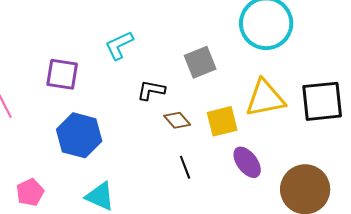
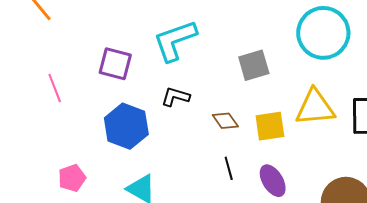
cyan L-shape: (119, 45) -> (175, 40), size x1.5
black L-shape: (151, 90) -> (175, 97), moved
purple ellipse: (247, 162) -> (273, 181), moved

